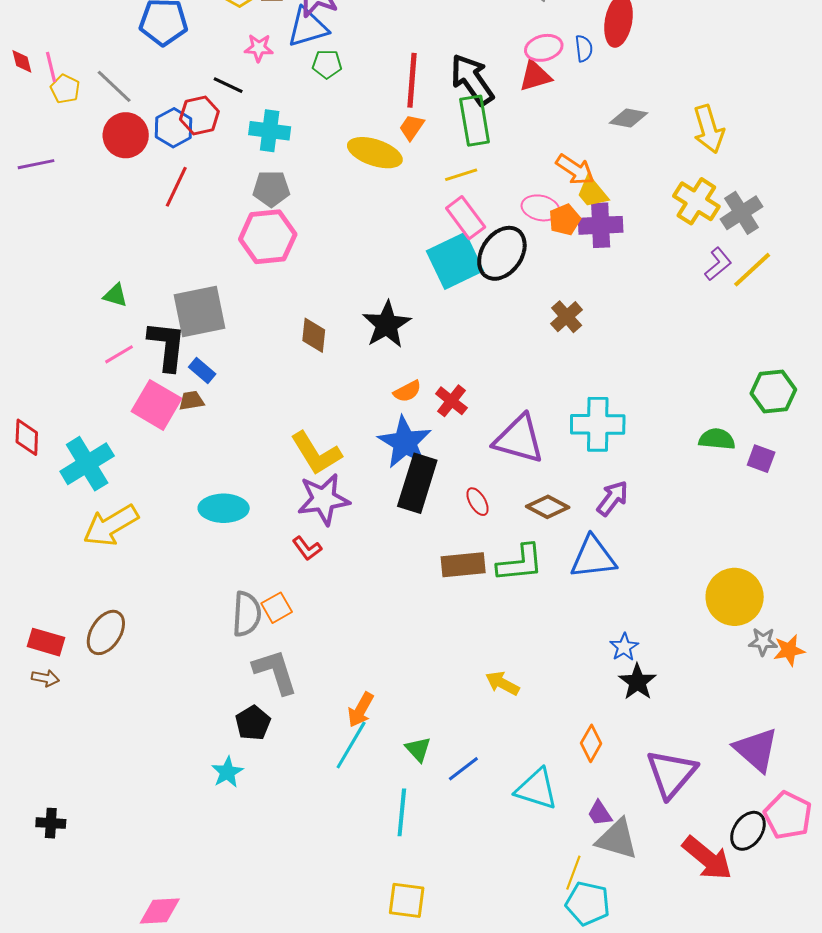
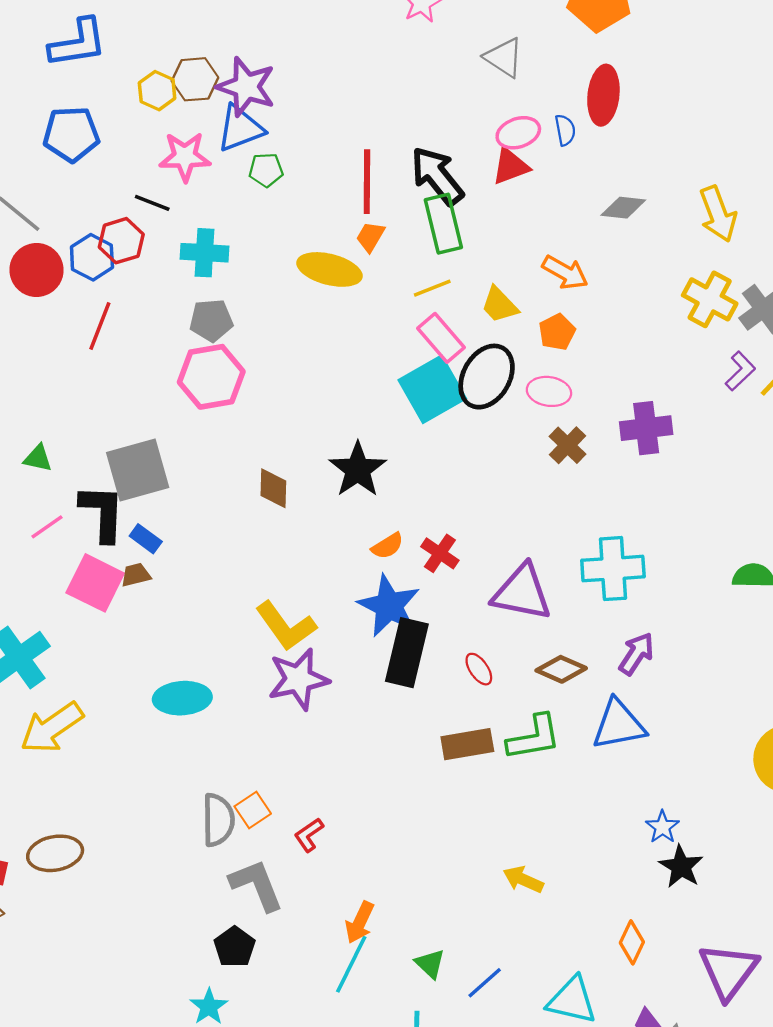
pink star: (259, 48) -> (185, 157), size x1.5
yellow trapezoid: (592, 192) -> (499, 305), moved
pink ellipse: (540, 208) -> (549, 391), moved
purple cross: (601, 225) -> (646, 428), moved
red L-shape: (307, 548) -> (309, 835), moved, turned 96
brown ellipse: (106, 632) -> (55, 853), turned 51

